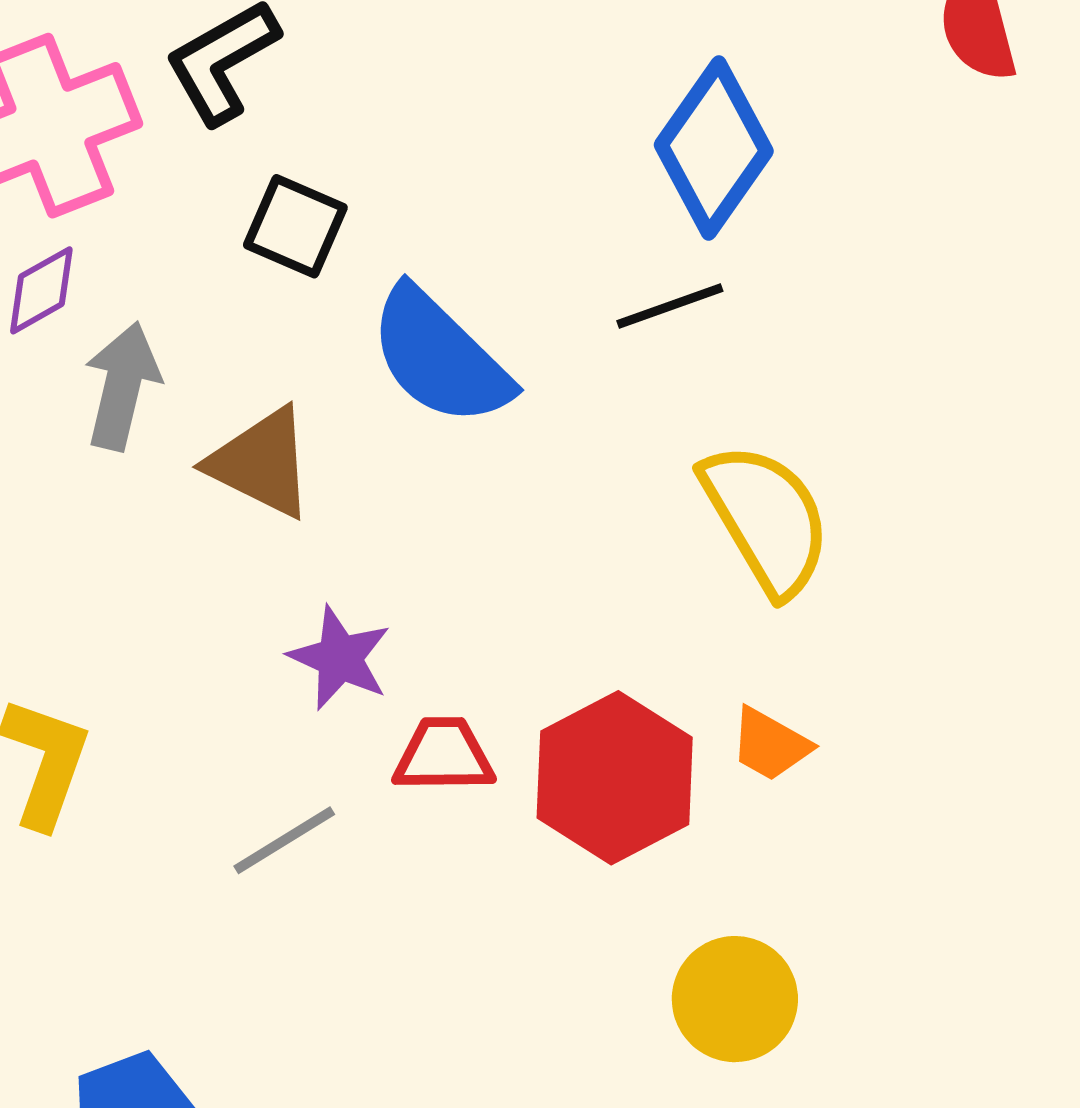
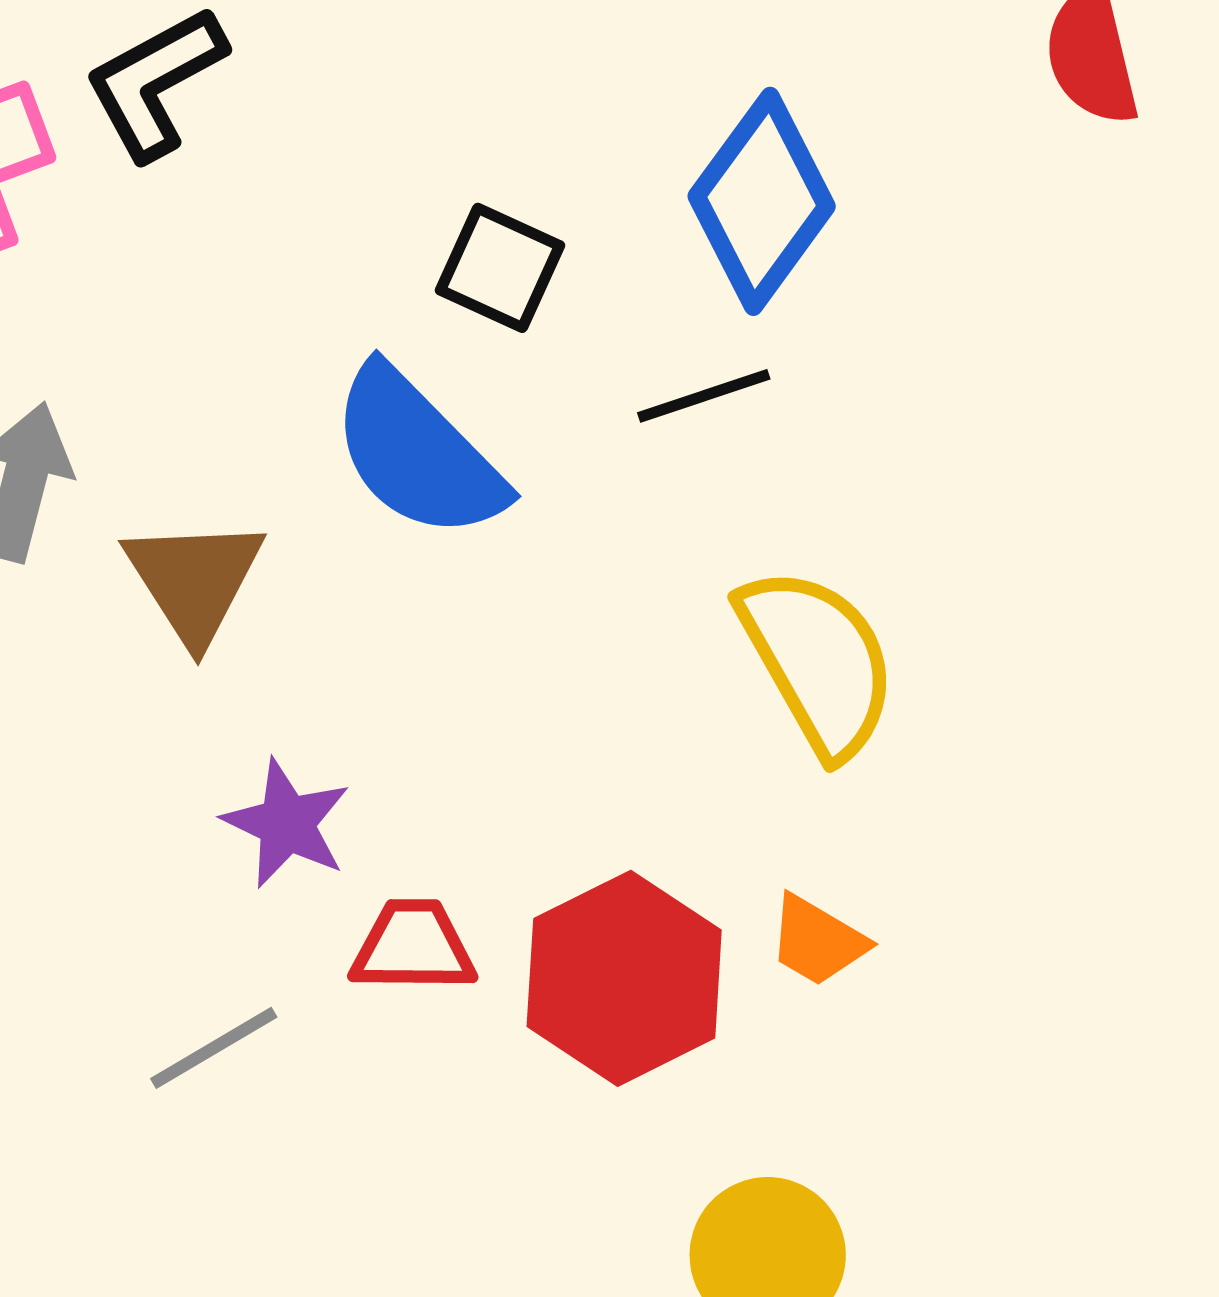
black square: (295, 226) -> (500, 268), moved
brown triangle: (261, 463) -> (194, 580), turned 30

